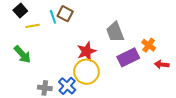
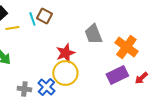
orange cross: (149, 45) -> (126, 47), size x1.6
purple rectangle: (128, 57) -> (117, 75), moved
red arrow: (162, 65) -> (141, 78), moved, turned -48

